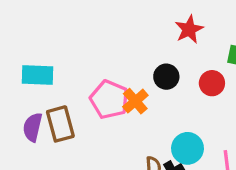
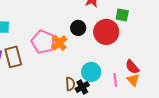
red circle: (212, 83) -> (106, 32), size x1.6

